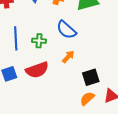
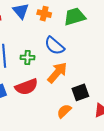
orange arrow: (68, 57) -> (57, 73), size x1.6
orange semicircle: (87, 99) -> (64, 111), moved

